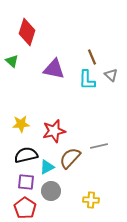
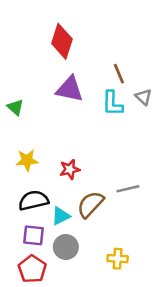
red diamond: (27, 32) -> (62, 41), moved
green triangle: (12, 61) -> (15, 107), moved
red star: (54, 131) -> (70, 169), size x0.7

